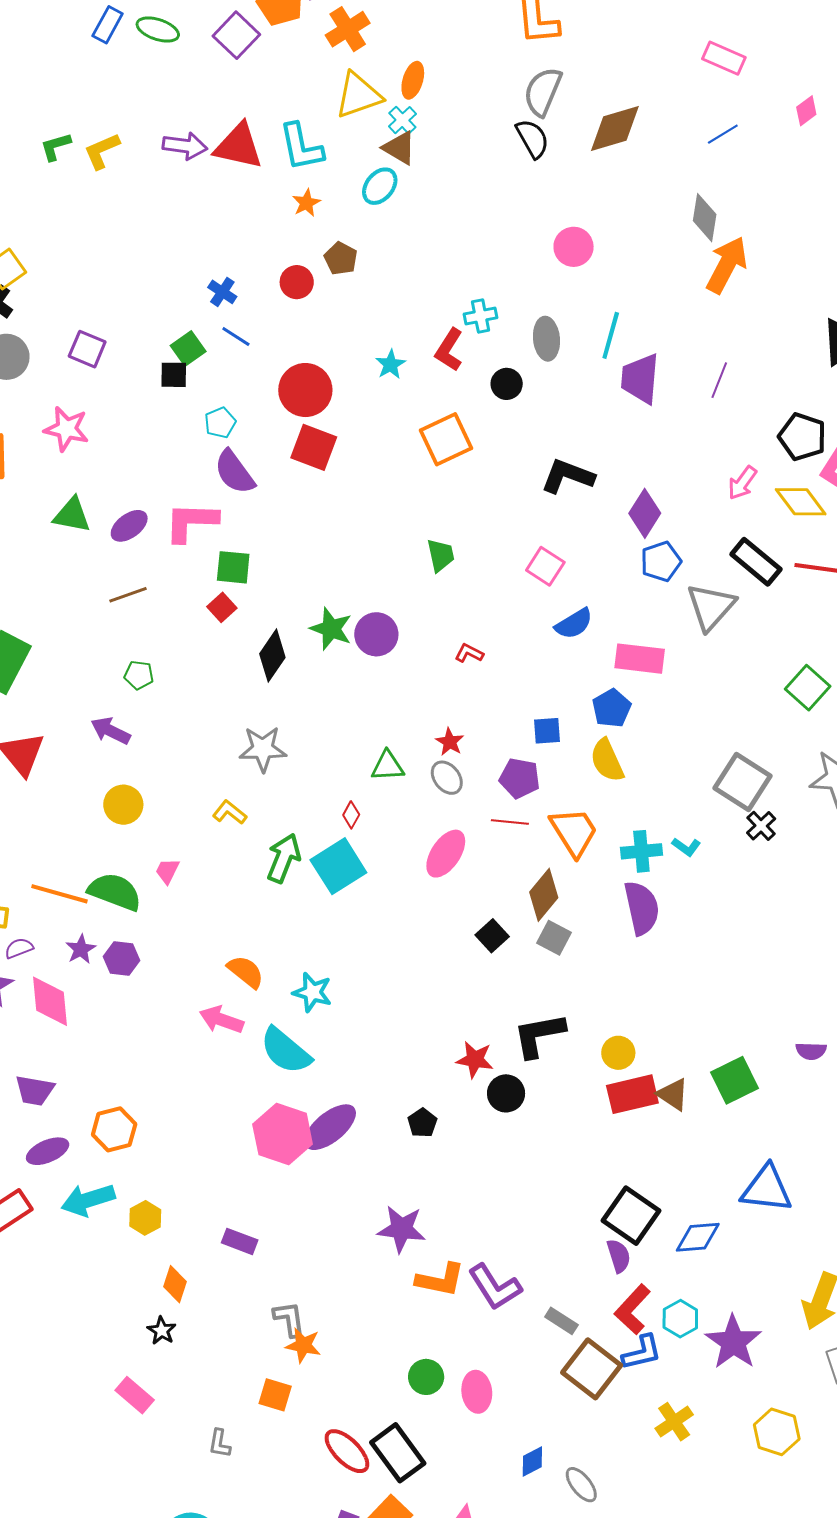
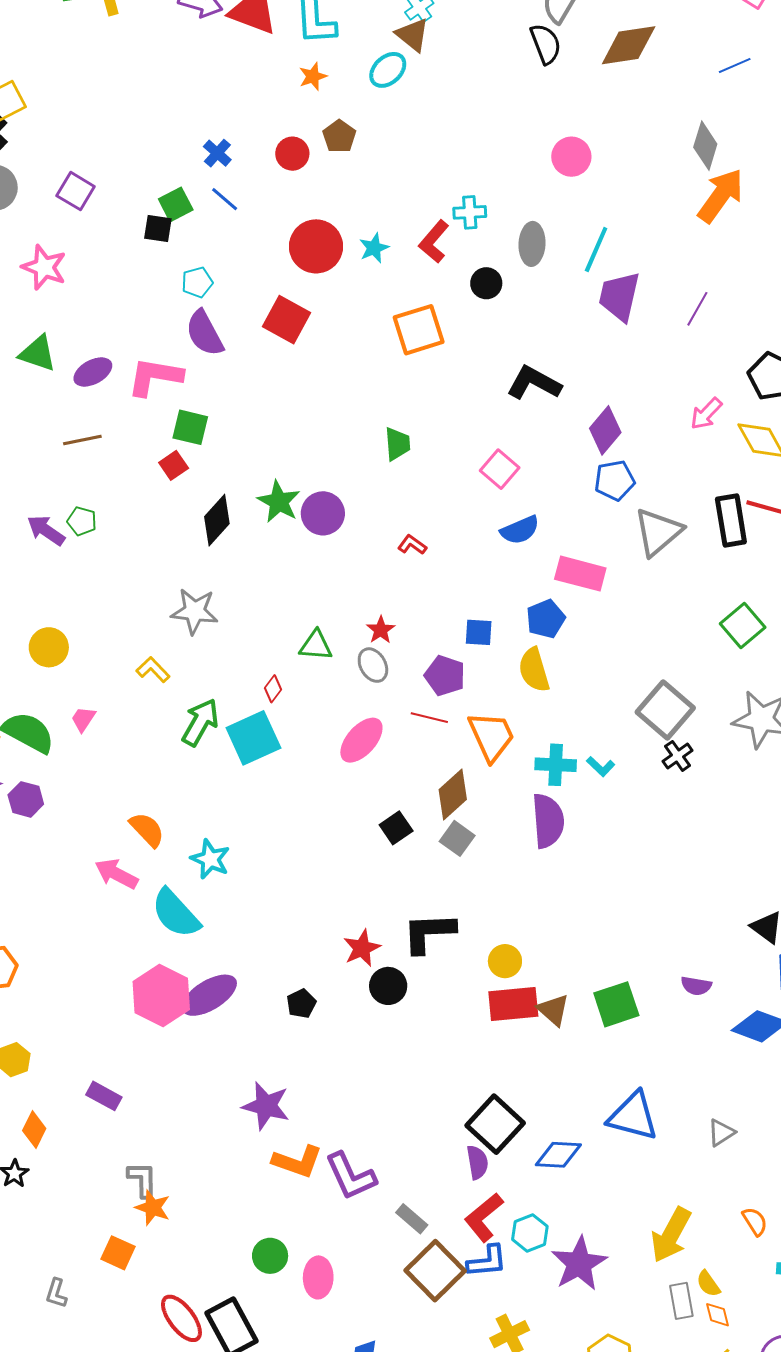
red circle: (305, 390) -> (316, 246), moved
black rectangle: (756, 562) -> (731, 521), moved, turned 33
purple arrow: (111, 731) -> (46, 530), moved
red star: (475, 1060) -> (362, 948), turned 30

